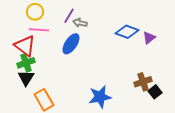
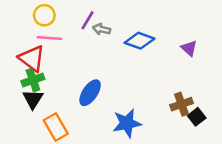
blue diamond: (127, 32) -> (140, 41), moved
purple triangle: (149, 38) -> (189, 48), turned -40
blue ellipse: (71, 44) -> (90, 93), moved

